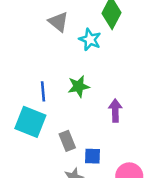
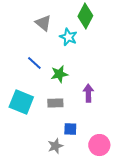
blue line: (43, 91) -> (34, 63), moved, turned -42
gray rectangle: (67, 141) -> (55, 103), moved, turned -70

